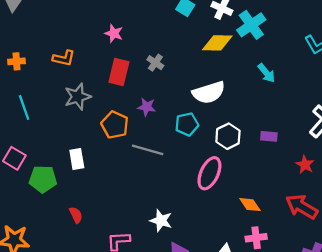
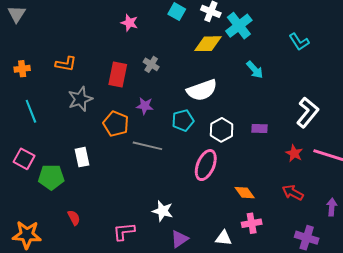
pink star: (114, 33) -> (129, 23), moved
red arrow: (302, 207) -> (293, 193), size x0.7
red semicircle: (76, 215) -> (74, 218), moved

